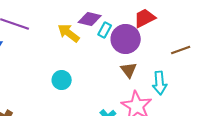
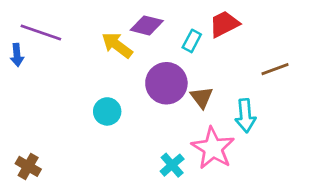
cyan rectangle: (105, 30) -> (192, 41), moved
purple circle: (126, 39) -> (166, 83), moved

